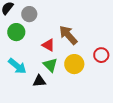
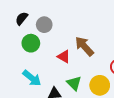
yellow circle: (74, 64) -> (100, 85), moved
green triangle: (50, 65) -> (74, 83), moved

